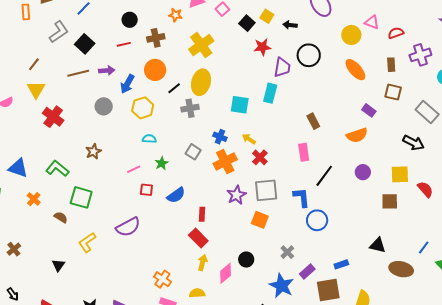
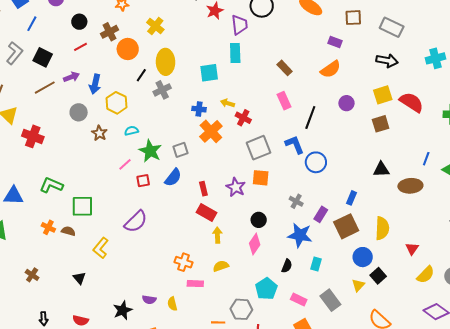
yellow cross: (201, 45) -> (155, 26), size x0.7
orange circle: (155, 70) -> (128, 49), moved
brown star: (93, 152) -> (99, 133), moved
gray square: (193, 152) -> (181, 150), moved, turned -35
green star: (162, 163) -> (150, 151), size x1.6
red semicircle: (425, 189) -> (411, 102), size x1.4
purple star: (236, 195) -> (236, 187), moved
orange cross: (34, 199) -> (48, 227), moved
blue rectangle: (341, 264) -> (352, 198), turned -32
pink diamond: (226, 273) -> (255, 244), moved
black arrow: (13, 294) -> (44, 319), turned 48

